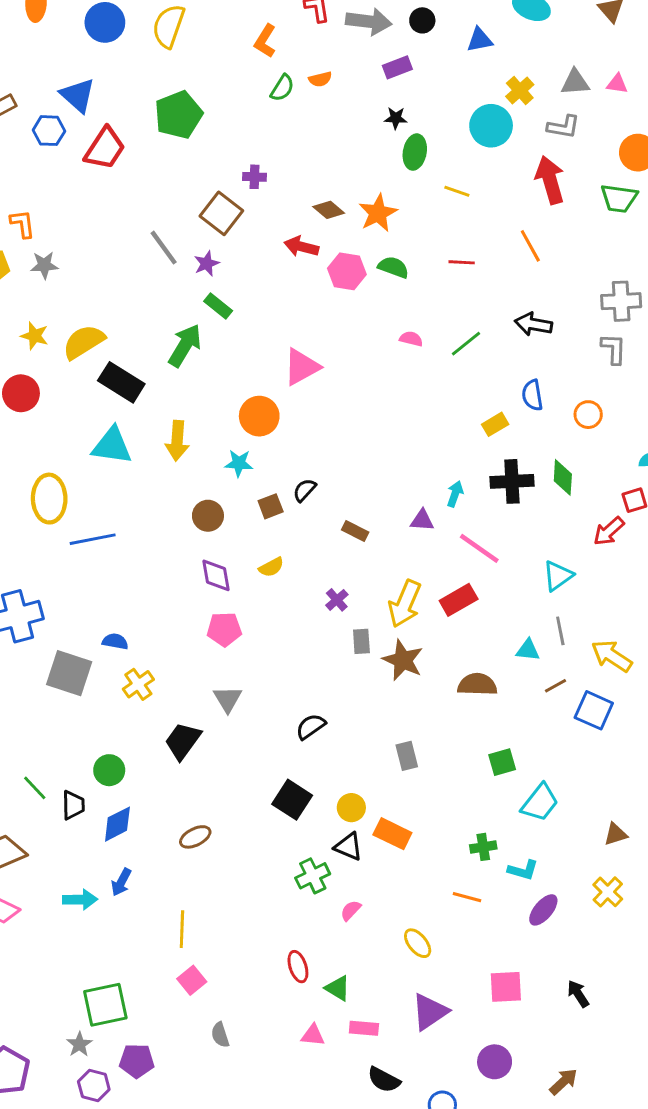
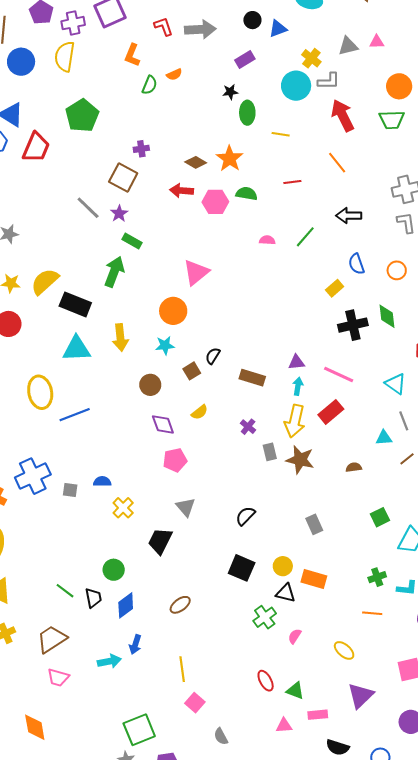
black circle: (422, 20) -> (252, 20), moved
purple rectangle: (397, 67) -> (245, 59), moved
gray L-shape: (563, 127) -> (329, 81), moved
cyan arrow: (455, 494) -> (298, 386), moved
brown rectangle: (355, 531) -> (252, 378), size x1.4
cyan triangle: (558, 576) -> (395, 384), turned -40
gray square: (69, 673) -> (70, 490), moved, size x0.5
brown semicircle: (477, 685) -> (354, 467), size x0.6

